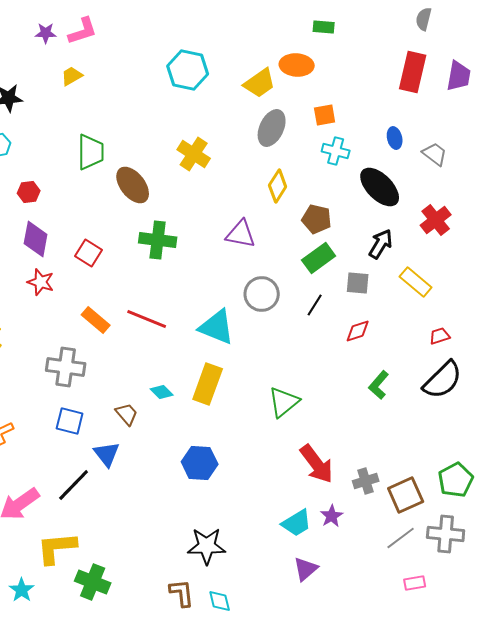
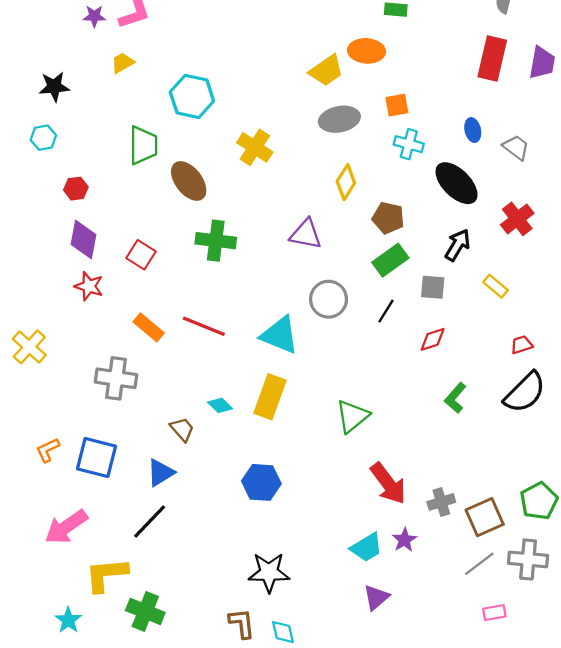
cyan hexagon: (188, 70) -> (192, 96), moved
gray ellipse: (272, 128) -> (339, 119), turned 54
yellow rectangle: (416, 282) -> (496, 286), size x0.7
blue square: (70, 421) -> (97, 457), moved, size x1.4
blue triangle: (107, 454) -> (160, 473), turned 36
black line: (74, 485) -> (150, 521), moved

